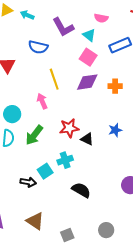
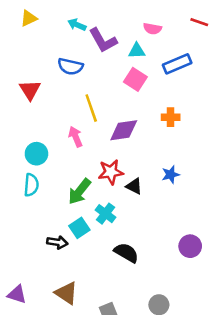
cyan arrow: (27, 15) -> (77, 25), moved
cyan triangle: (89, 35) -> (137, 51), turned -40
purple diamond: (87, 82) -> (124, 130), moved
green arrow: (34, 135) -> (79, 191), moved
cyan cross: (65, 160) -> (106, 214), turned -35

